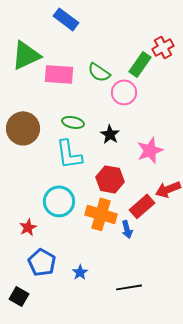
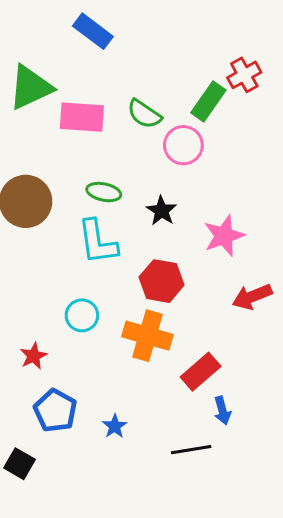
cyan circle: (59, 201) -> (82, 315), size x0.7
red rectangle: (142, 206) -> (201, 372), moved
blue arrow: (127, 229) -> (222, 411), moved

